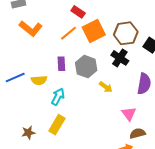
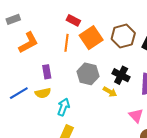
orange L-shape: (31, 29) -> (28, 43), turned -60
orange line: (69, 33) -> (66, 43), turned -36
black cross: (120, 58) -> (121, 75), moved
purple rectangle: (61, 64) -> (47, 72), moved

